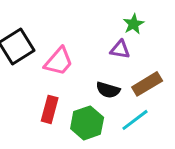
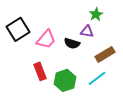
black semicircle: (108, 90) -> (72, 43), moved
red rectangle: (50, 109) -> (40, 71), turned -36

